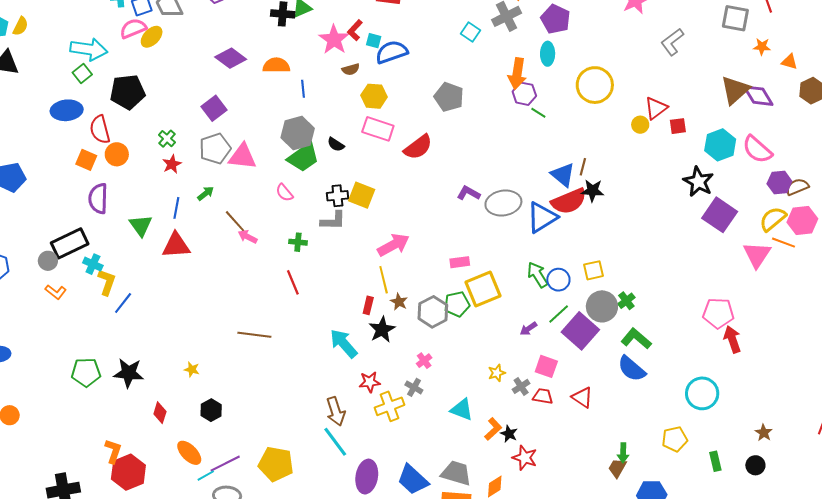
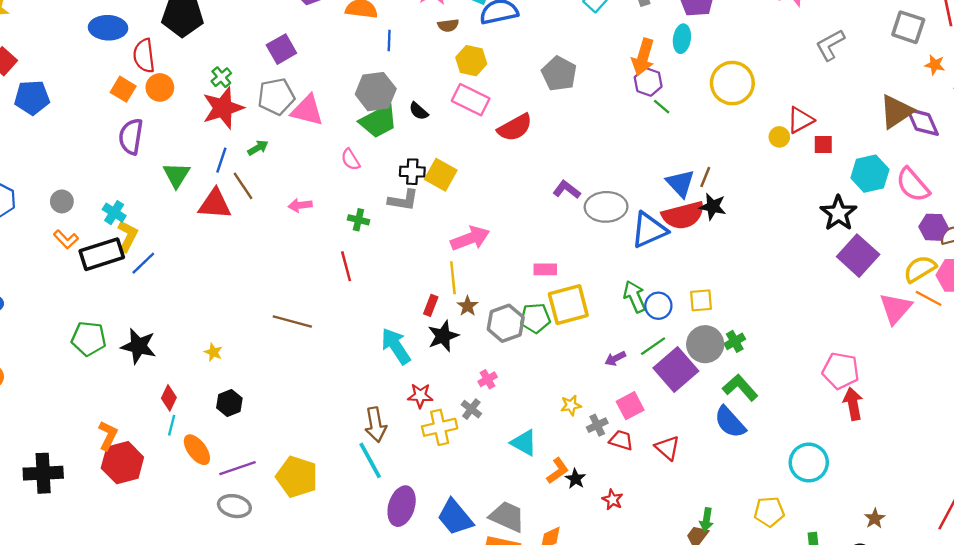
red star: (172, 164) -> (223, 108), size x1.8
brown line: (235, 221) -> (243, 186), moved
pink arrow: (248, 237) -> (300, 205), turned -42
black rectangle: (70, 243) -> (102, 254), moved
pink square: (546, 366) -> (630, 406), turned 35
red star: (525, 458) -> (612, 500), moved, size x0.7
cyan line: (206, 476) -> (172, 425), moved, turned -54

